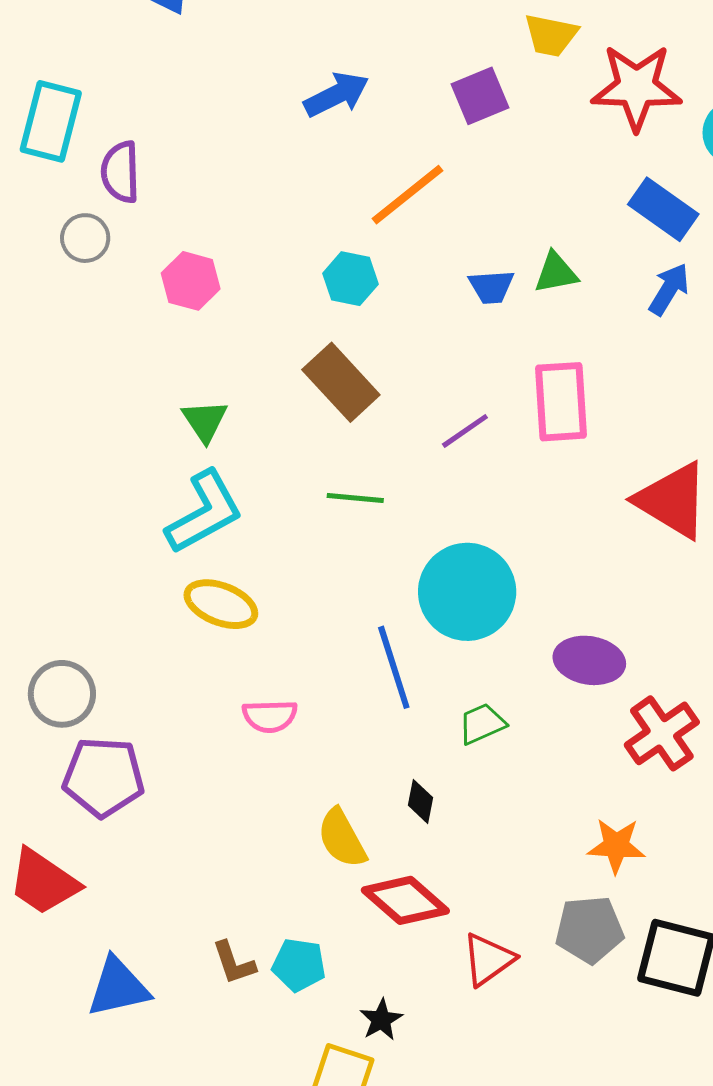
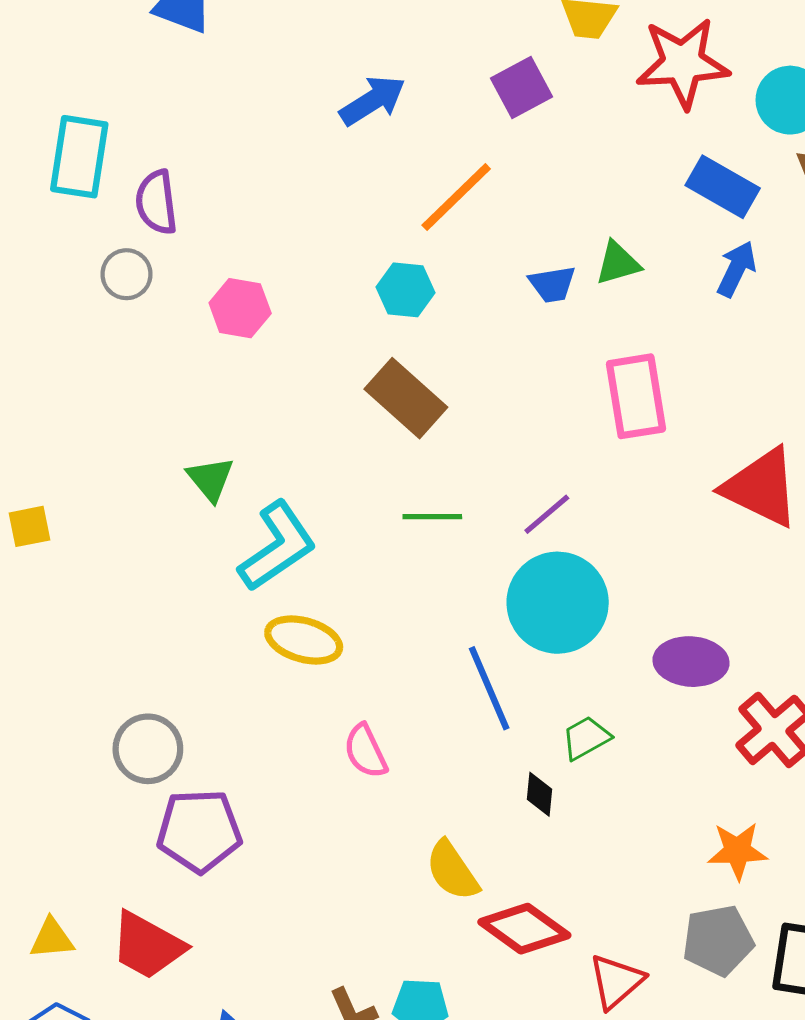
green triangle: (205, 421) -> (210, 479), moved
purple line: (465, 431) -> (547, 514), moved
pink semicircle: (270, 716) -> (365, 751), turned 72
black diamond: (421, 801) -> (539, 794), moved

